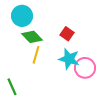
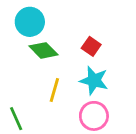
yellow line: (36, 55) -> (54, 90), moved
pink circle: (85, 68) -> (94, 116), moved

